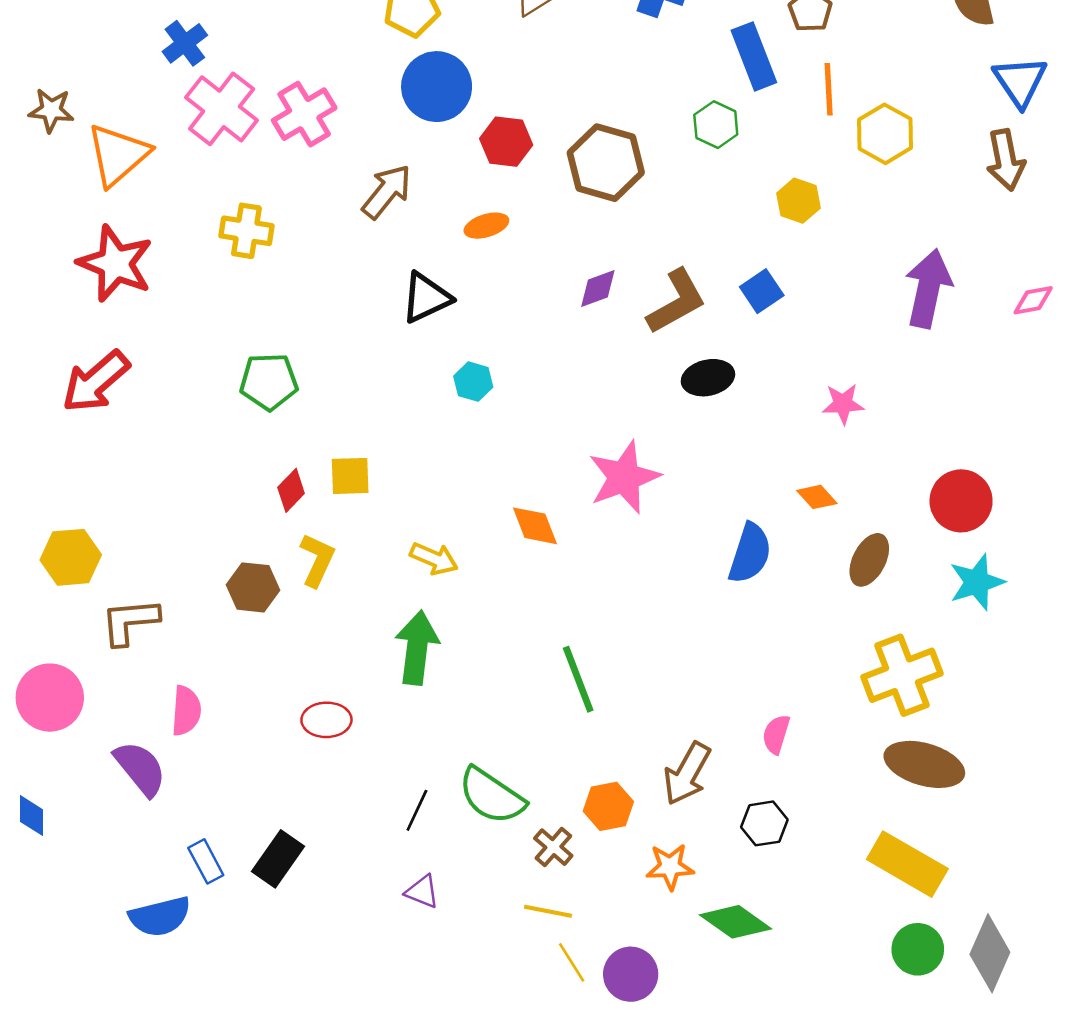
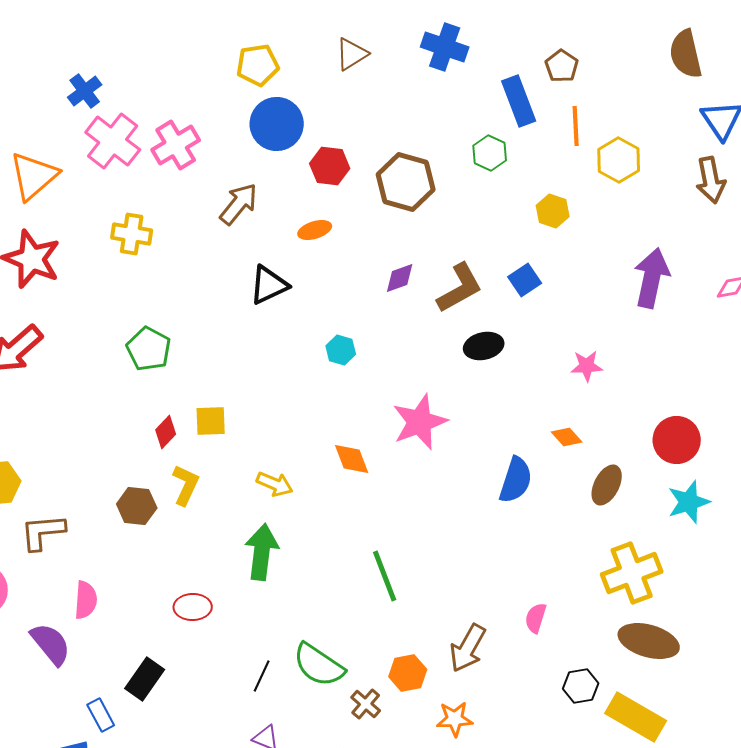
green pentagon: (269, 382) -> (149, 349), turned 30
cyan hexagon: (473, 382) -> (341, 350), moved
black hexagon: (764, 823) -> (581, 686), moved
black rectangle: (278, 859) -> (145, 679), moved

